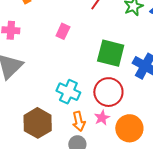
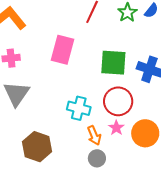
pink rectangle: (63, 31) -> (62, 50), size x1.8
brown hexagon: (38, 123) -> (37, 147), moved

